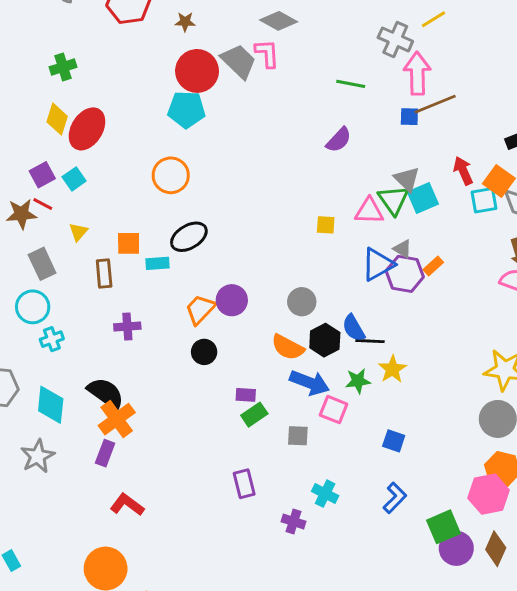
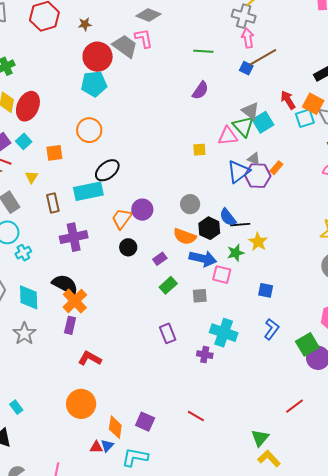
gray cross: (395, 39) -> (244, 16), moved
pink arrow: (417, 73) -> (248, 38), size x0.7
blue square: (409, 117) -> (246, 68), turned 32
orange square: (129, 243) -> (54, 153), moved
cyan rectangle: (157, 263) -> (88, 191), size x1.8
purple cross: (127, 326) -> (74, 237), size x1.5
purple rectangle: (246, 395) -> (160, 259), moved, turned -32
cyan cross: (325, 494) -> (224, 333), size x1.5

